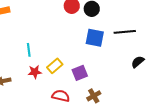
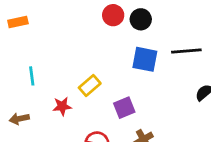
cyan line: (29, 50) -> (32, 76), moved
yellow rectangle: (55, 66) -> (90, 86), moved

